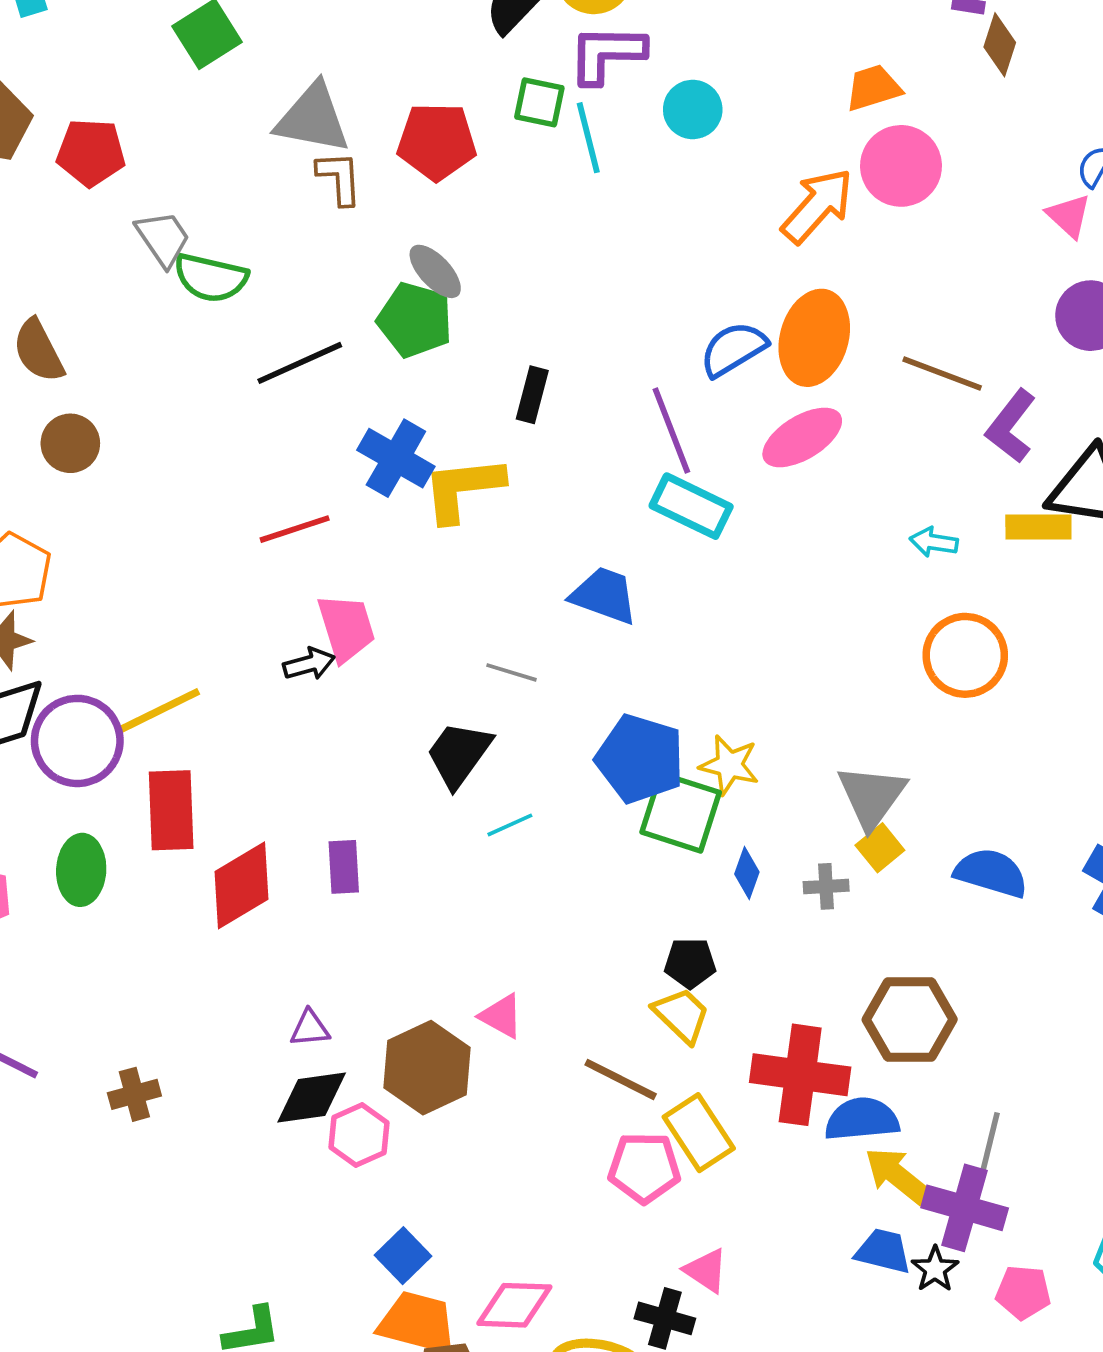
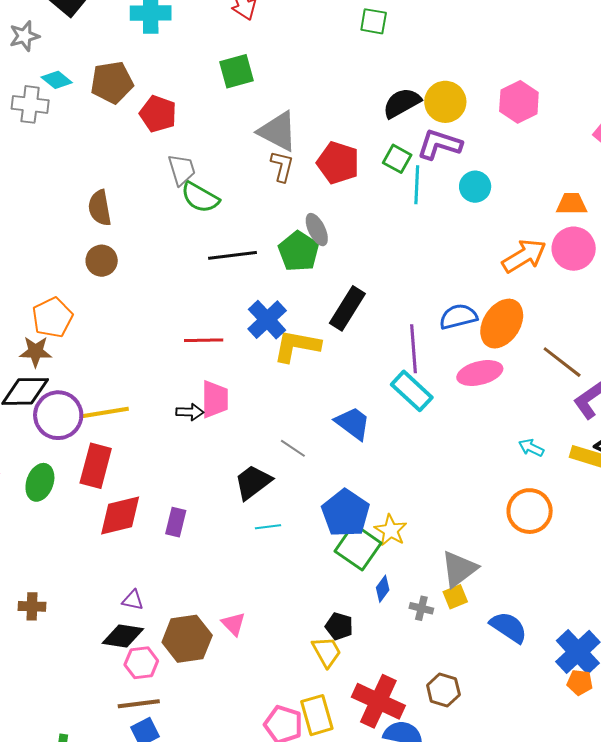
black rectangle: (532, 395) -> (347, 308), size x1.5
brown hexagon: (910, 1019) -> (443, 690), size x0.7
brown line: (621, 1079) -> (139, 704), moved, turned -51

